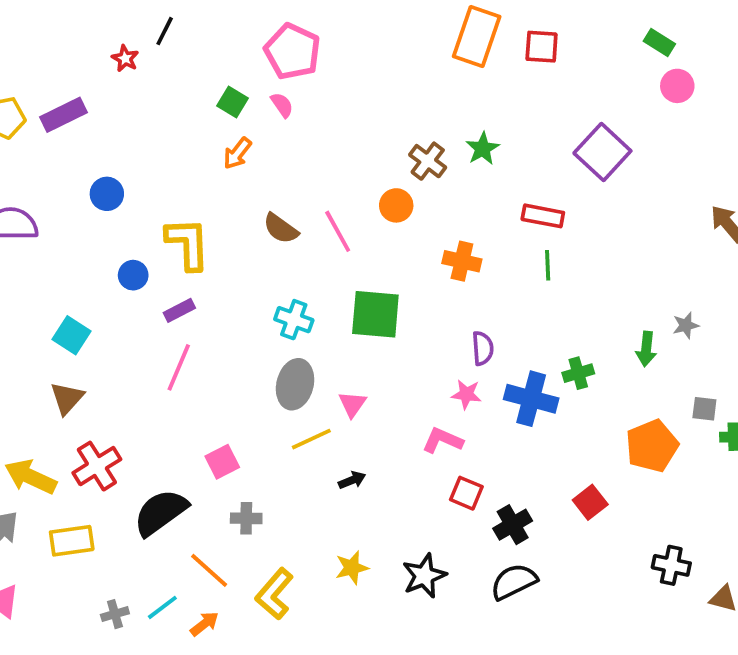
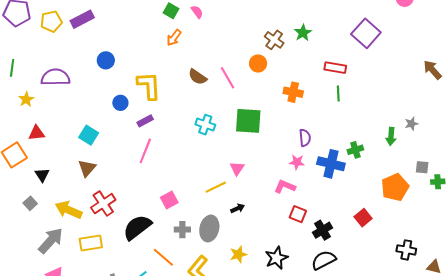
gray ellipse: (295, 384) -> (209, 228), moved

